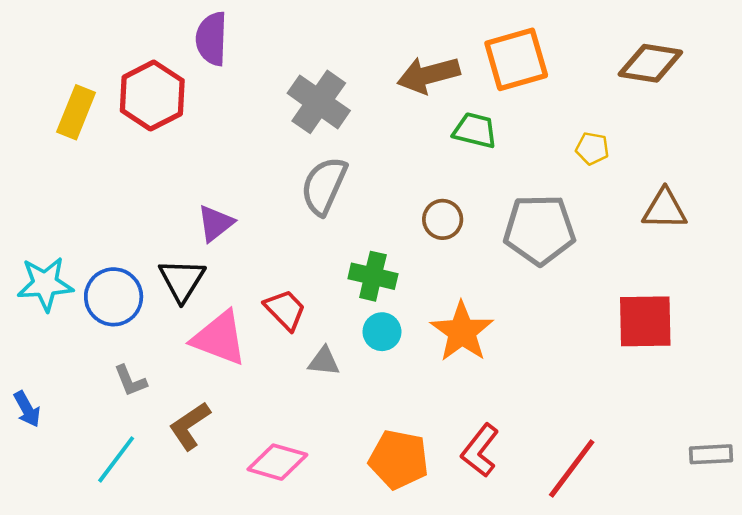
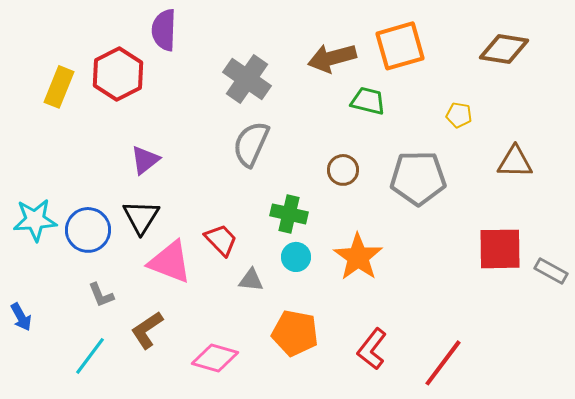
purple triangle: (215, 223) -> (145, 160), moved
gray rectangle: (711, 454) -> (551, 271), moved, turned 32
orange pentagon: (399, 459) -> (295, 333), moved

